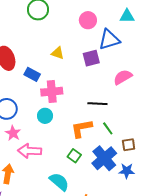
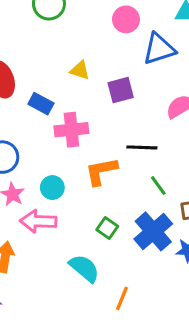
purple square: (91, 58) -> (121, 90), moved
cyan circle: (45, 116) -> (52, 188), moved
orange L-shape: (82, 128) -> (101, 171), moved

